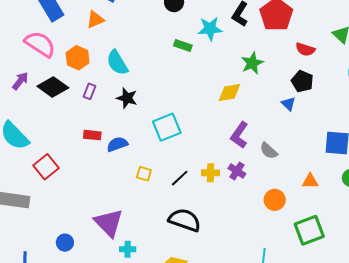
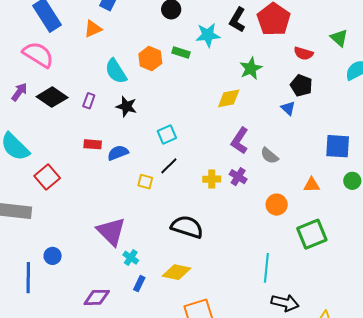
orange hexagon: (78, 58) -> (150, 59), moved
cyan square: (167, 127) -> (167, 135), size x0.7
black line: (180, 178) -> (169, 166), moved
blue circle: (65, 243) -> (53, 256), moved
cyan cross: (128, 249) -> (131, 258), turned 35

